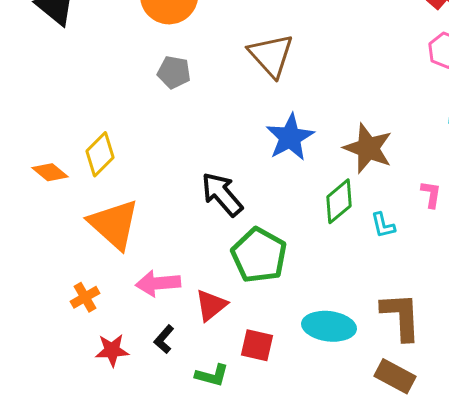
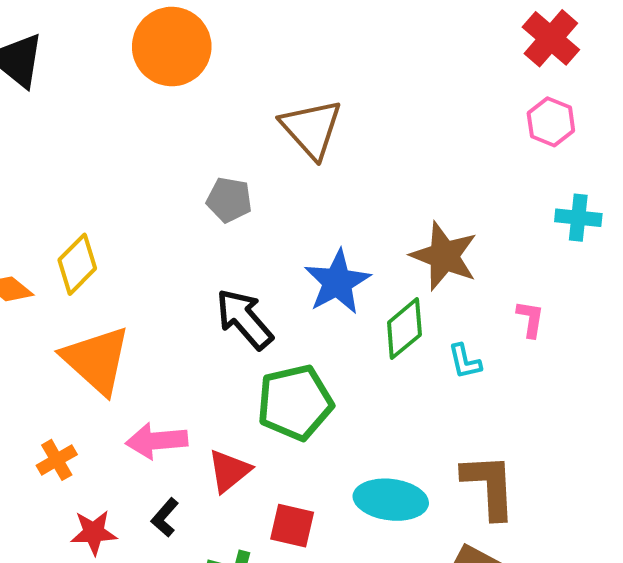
gray pentagon: (174, 72) -> (229, 200), moved
blue star: (290, 137) -> (337, 282), moved
green pentagon: (259, 255) -> (295, 402), turned 30

